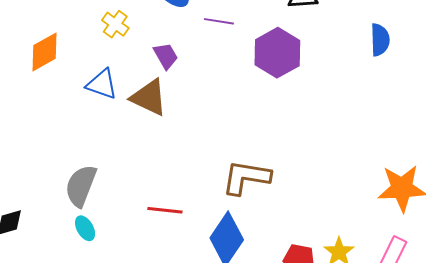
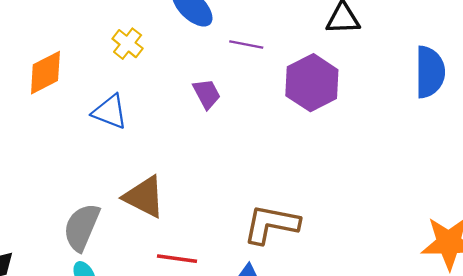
blue semicircle: (380, 40) -> (430, 72), size x1.4
purple trapezoid: (166, 56) -> (207, 94), moved
brown triangle: (149, 97) -> (144, 197), moved

